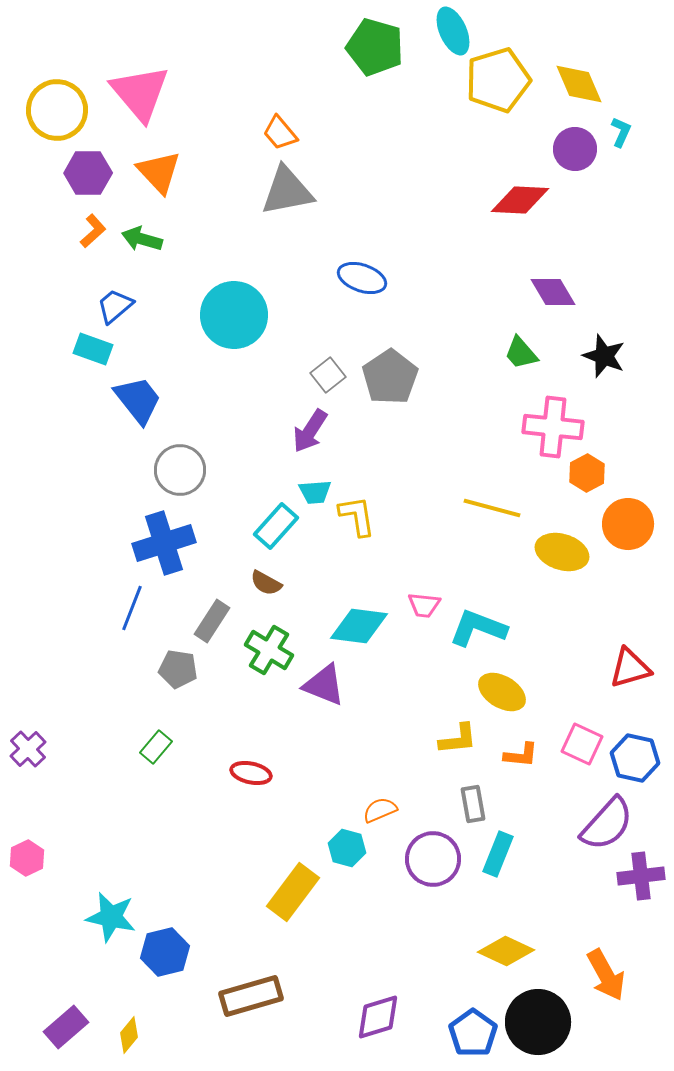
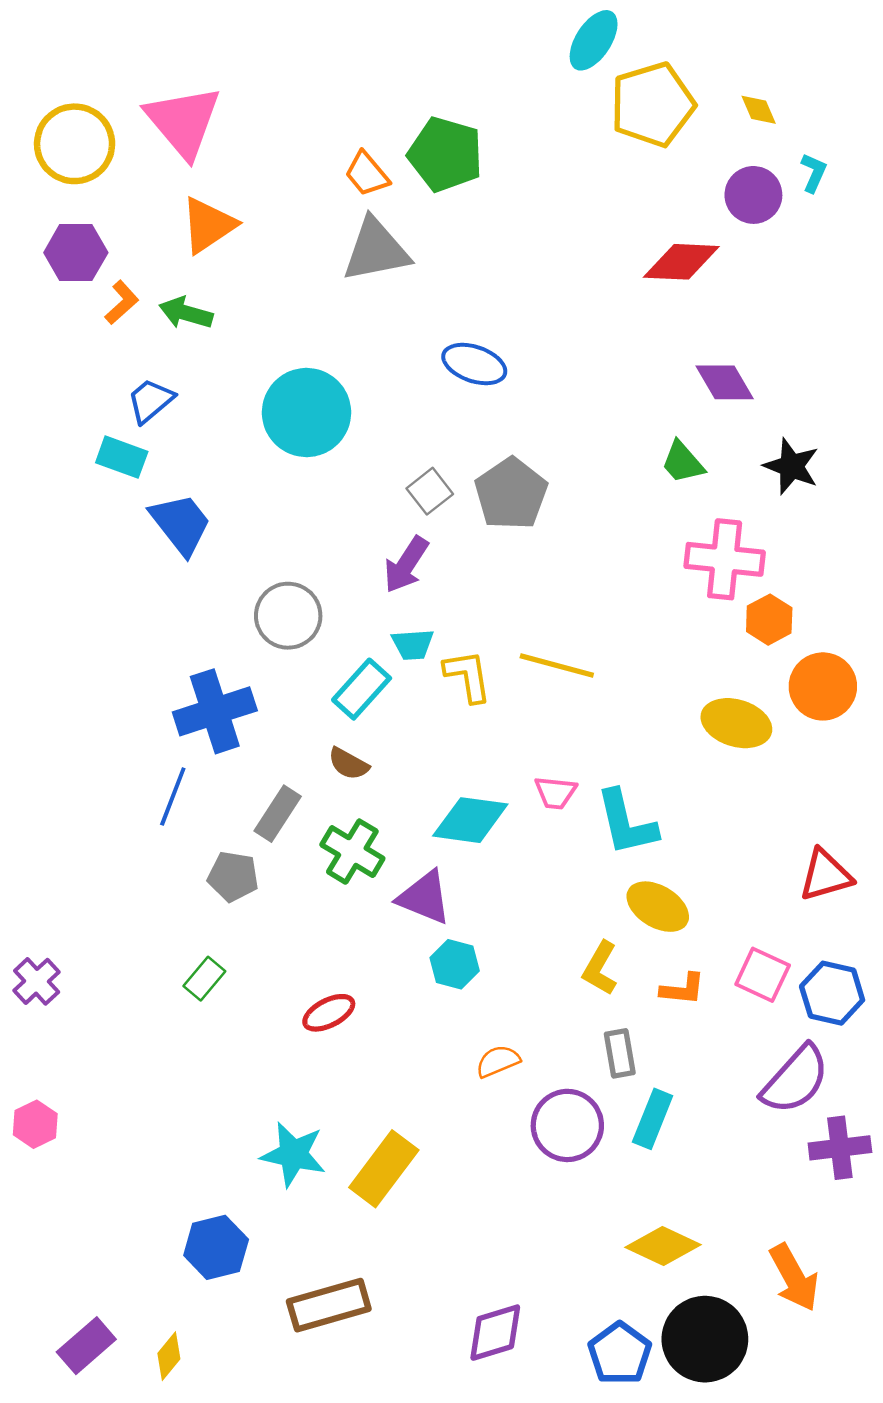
cyan ellipse: (453, 31) -> (594, 40), turned 57
green pentagon: (375, 47) -> (445, 154), moved
yellow diamond: (579, 84) -> (759, 110), size x0.6
orange triangle: (159, 172) -> (208, 225), turned 39
purple hexagon: (88, 173) -> (76, 253), moved
gray circle: (180, 470) -> (288, 616), moved
yellow line: (492, 508) -> (557, 665), moved
cyan L-shape: (478, 628) -> (626, 823), turned -124
yellow L-shape: (458, 739) -> (600, 968), turned 126
red ellipse: (251, 773) -> (329, 1013), turned -39
cyan hexagon: (347, 848) -> (455, 964), moved
cyan star: (111, 917) -> (293, 1154), moved

